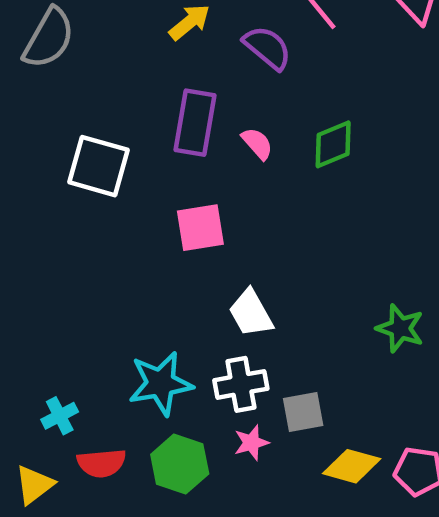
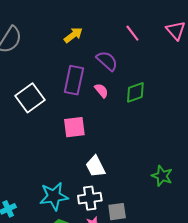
purple semicircle: (267, 48) -> (107, 61), moved
white square: (98, 166) -> (30, 98), turned 36

